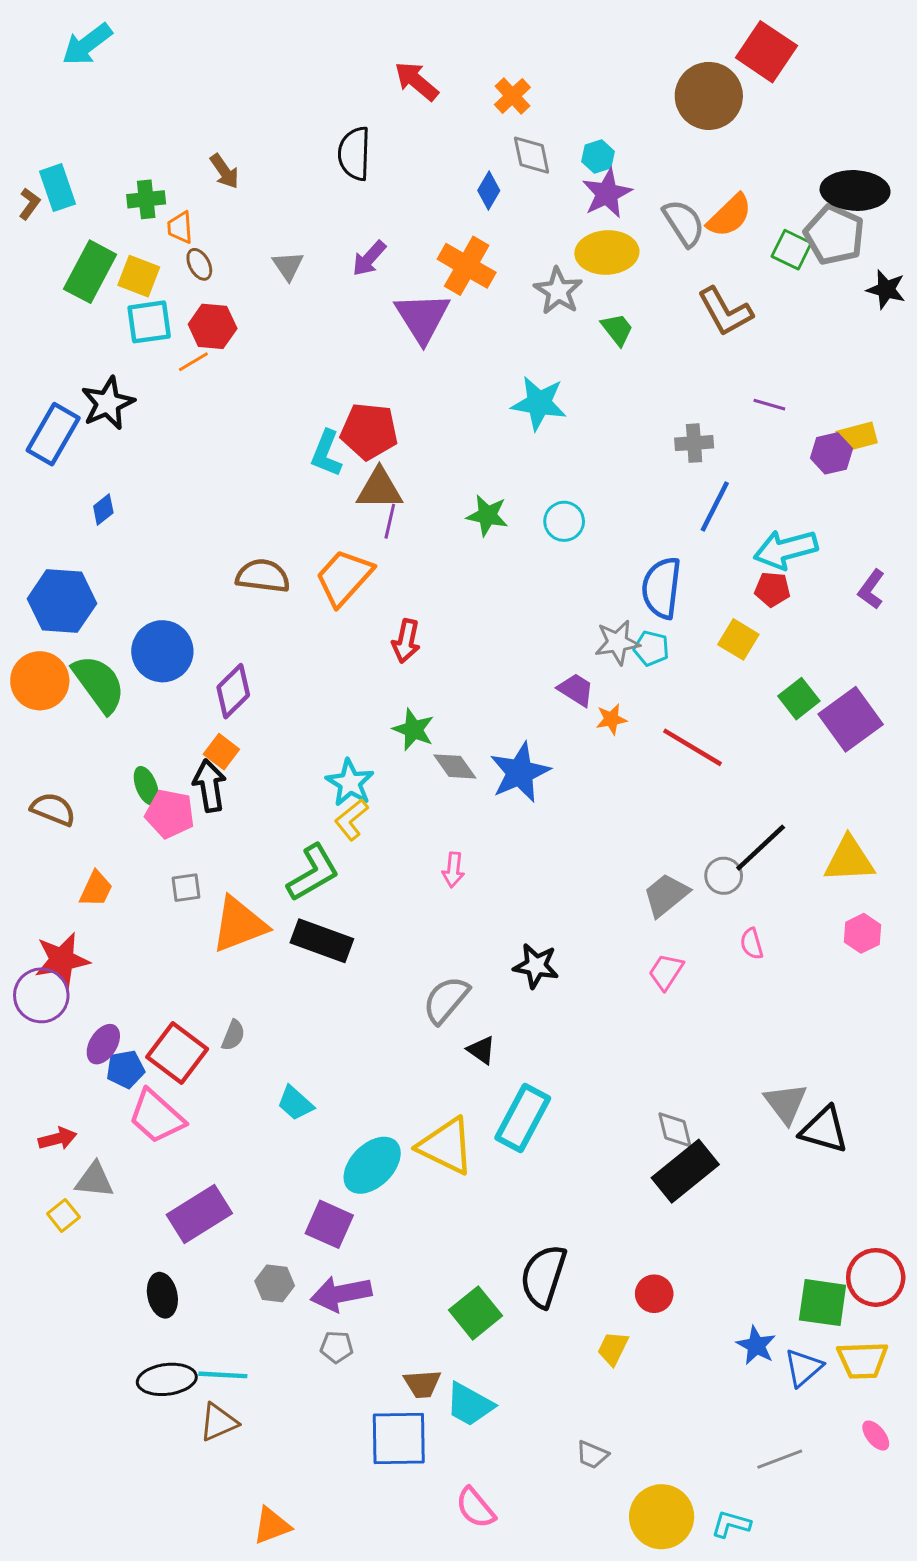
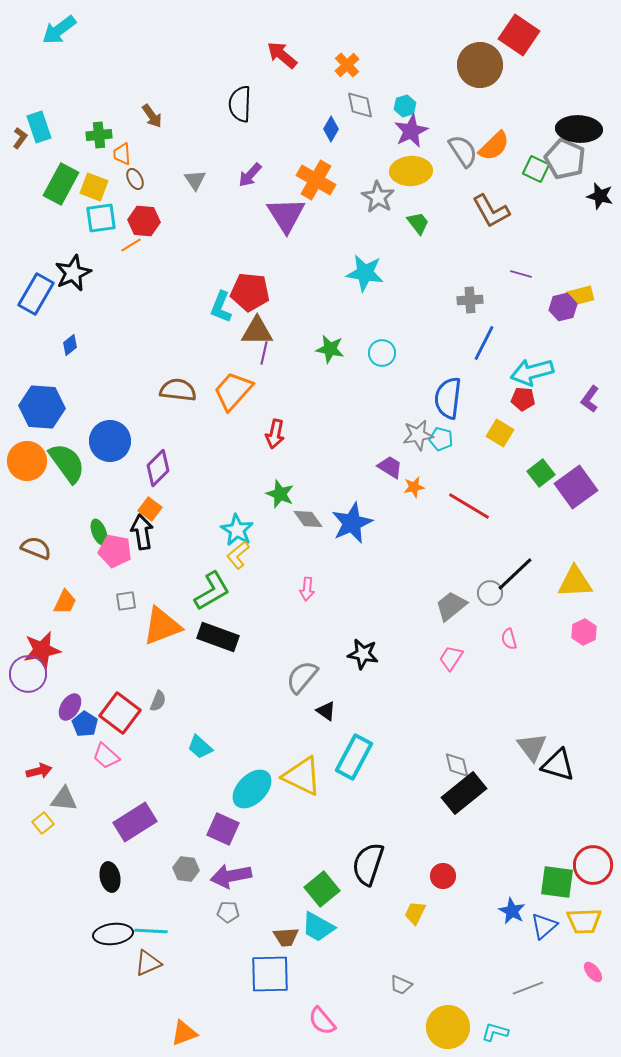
blue pentagon: (125, 1069) -> (85, 724), turned -30
pink trapezoid: (156, 1116) -> (106, 756), size x0.7
cyan trapezoid: (470, 1404) -> (318, 927), moved

